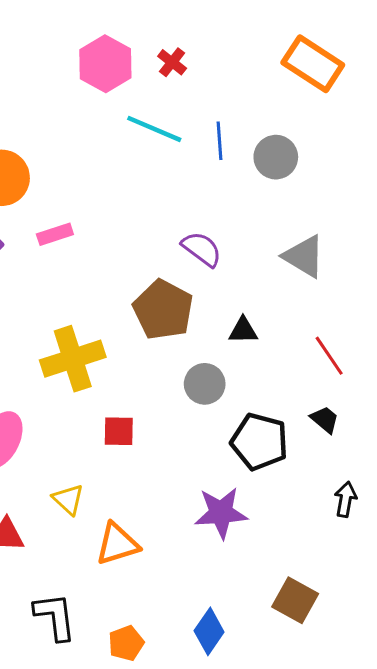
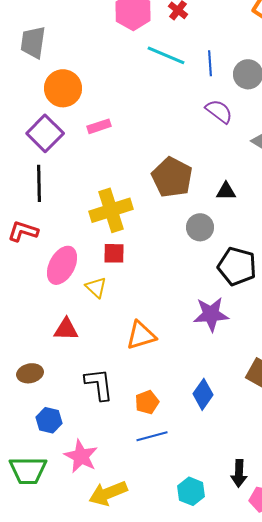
purple semicircle: (202, 249) -> (219, 111), moved
red square: (119, 431) -> (114, 253), moved
yellow triangle: (68, 499) -> (96, 287), moved

